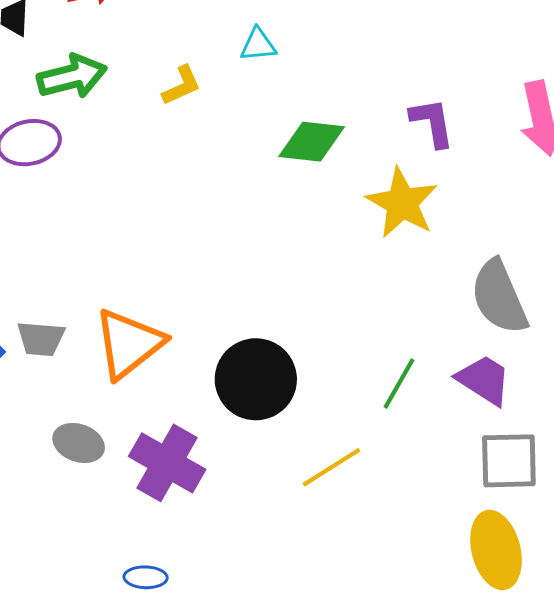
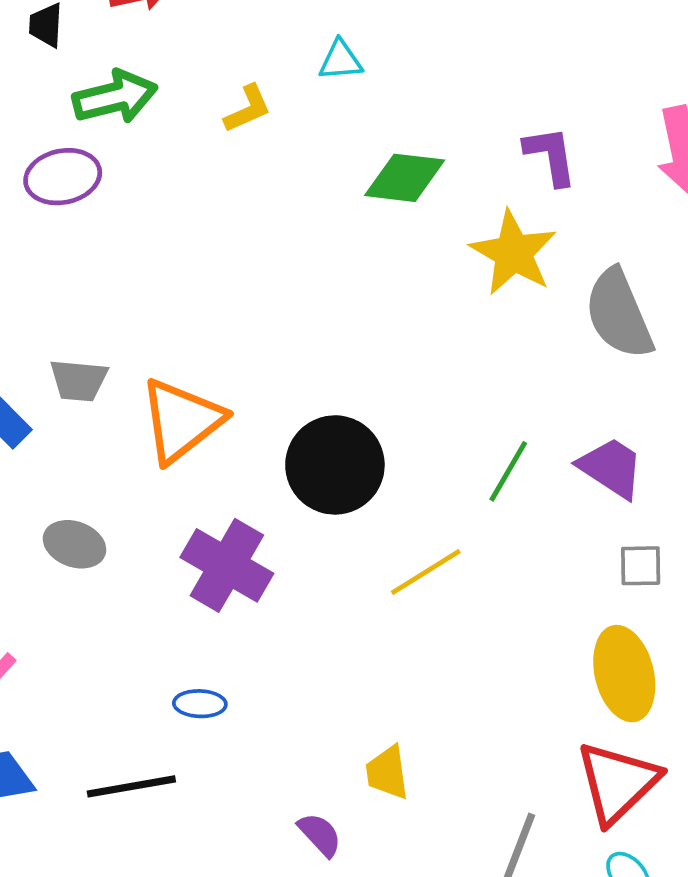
gray semicircle: (499, 297) -> (619, 314), moved
gray trapezoid: (41, 339) -> (79, 380), moved
gray ellipse: (79, 443) -> (75, 544), moved
gray square: (509, 461) -> (641, 566), size x0.6

